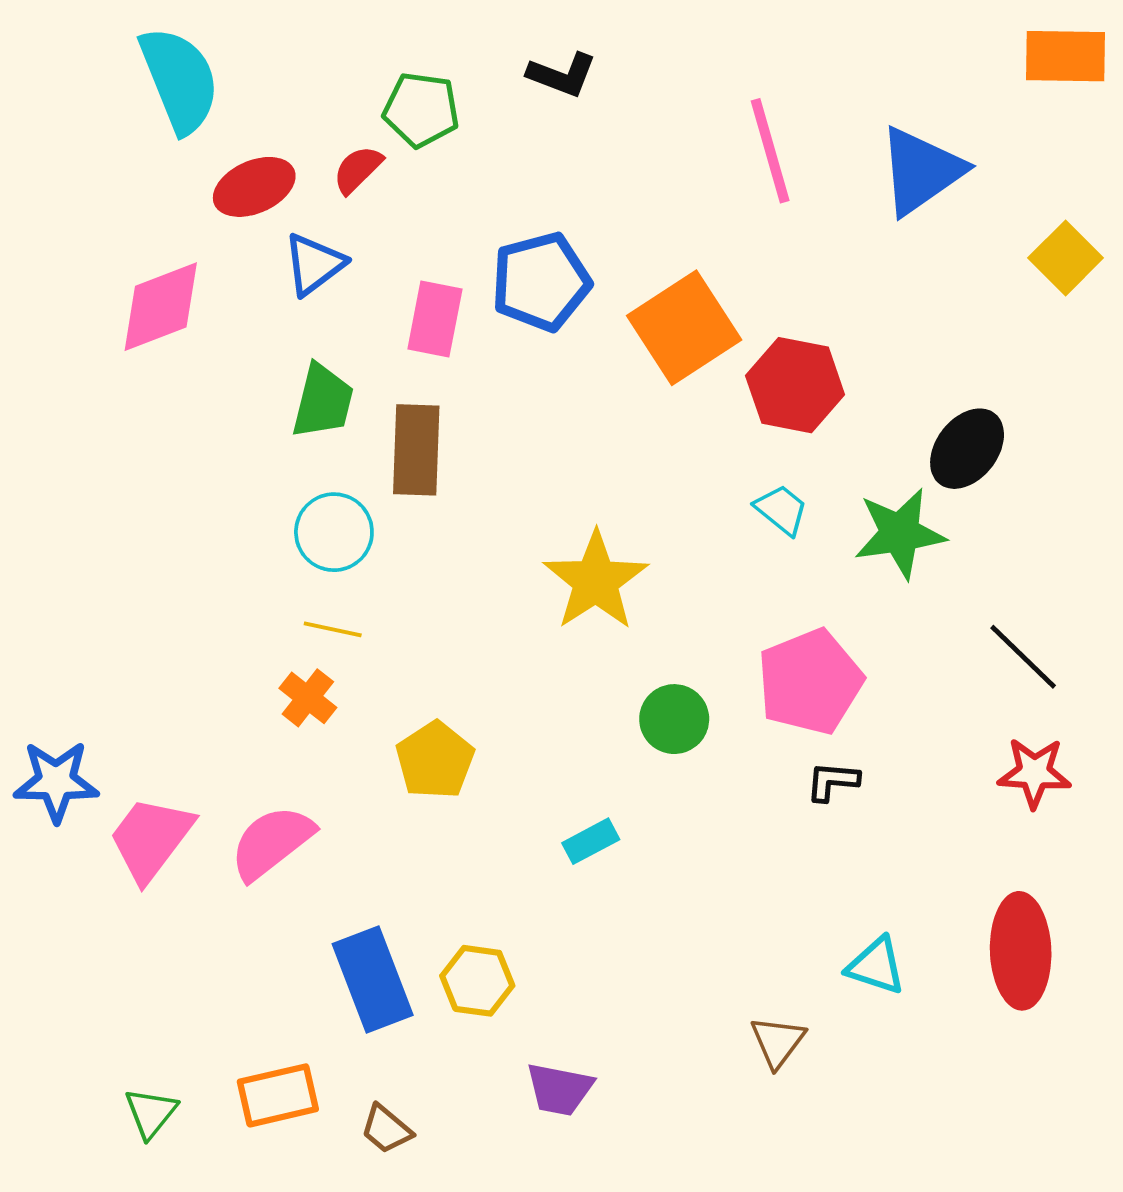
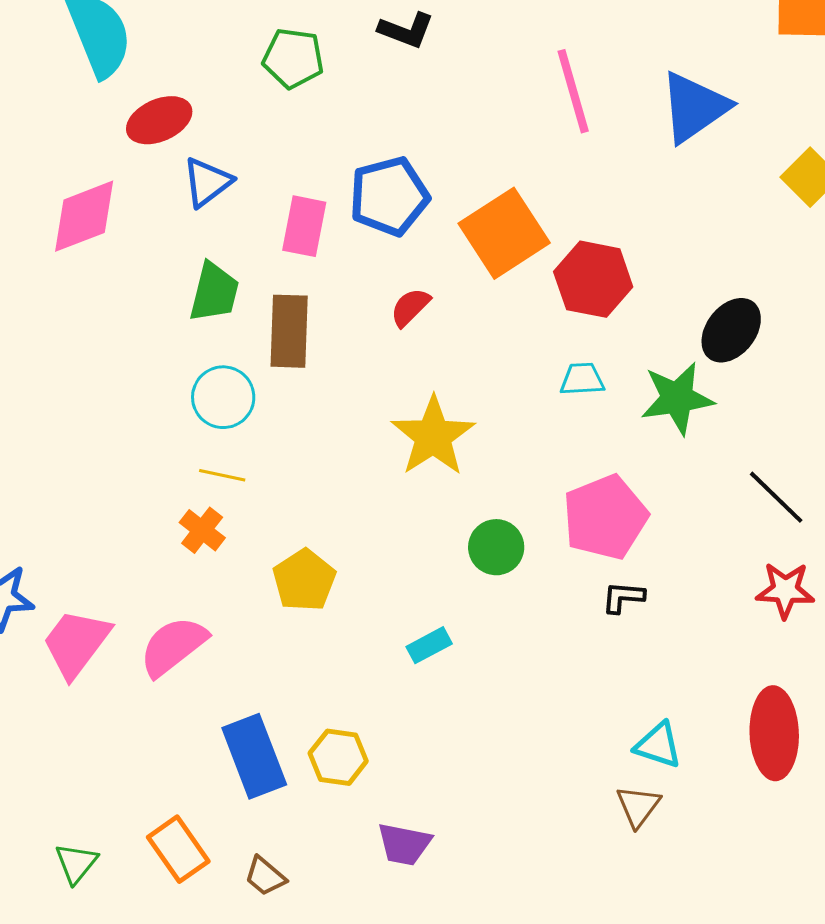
red semicircle: (358, 169) -> (410, 307), moved
cyan trapezoid: (781, 510) -> (582, 379), turned -42
brown triangle: (778, 1042) -> (638, 806), moved
orange rectangle: (278, 1095) -> (178, 849), turned 68

